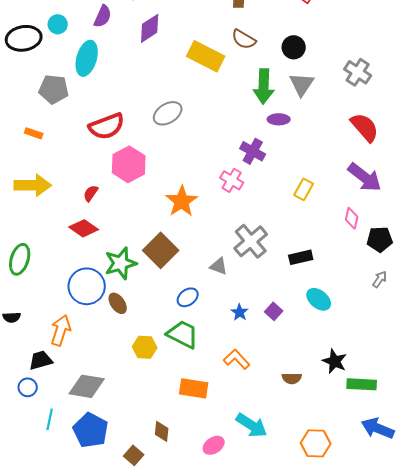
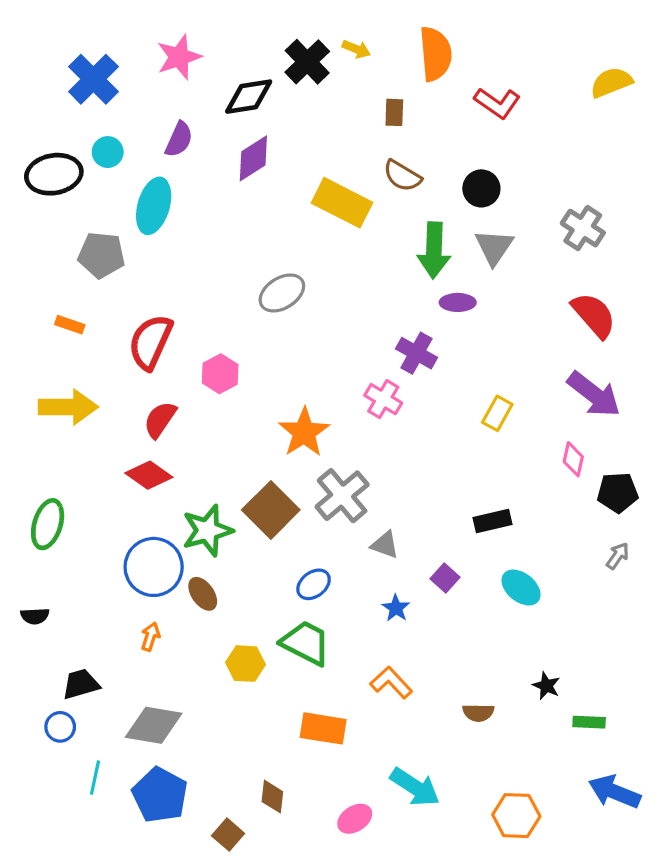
red semicircle: (107, 126) -> (150, 342), moved, turned 135
pink hexagon: (129, 164) -> (220, 374), size x0.7
red semicircle: (91, 193) -> (160, 420), size x1.4
gray cross: (251, 241) -> (342, 496), moved
gray triangle: (219, 266) -> (385, 545), moved
purple square: (274, 311) -> (445, 578), moved
orange arrow: (61, 330) -> (150, 637), moved, size x0.6
black star: (335, 361) -> (546, 686), size x0.7
green rectangle: (362, 384) -> (589, 722), size x0.7

